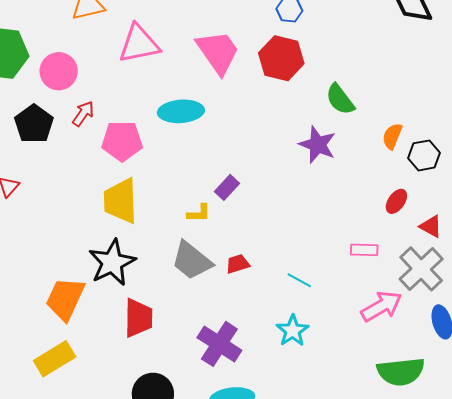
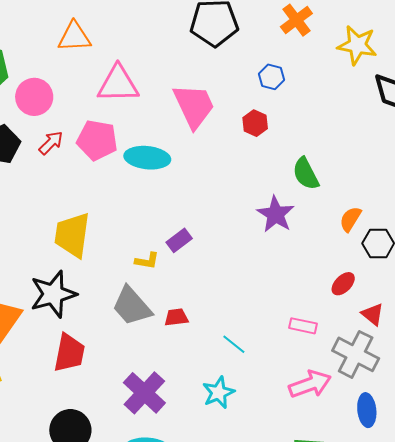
red hexagon: (281, 58) -> (255, 123), size x0.6
pink pentagon: (122, 141) -> (97, 140), moved
gray cross: (421, 269) -> (356, 354), turned -30

